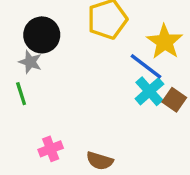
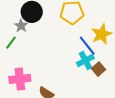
green line: (21, 94) -> (11, 43), turned 40
pink cross: (51, 149) -> (20, 79), size x1.5

